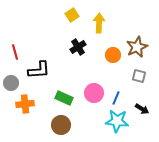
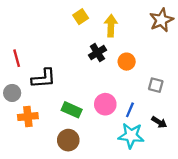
black cross: (78, 47) -> (97, 53), moved
brown star: (137, 47) -> (161, 20), moved

